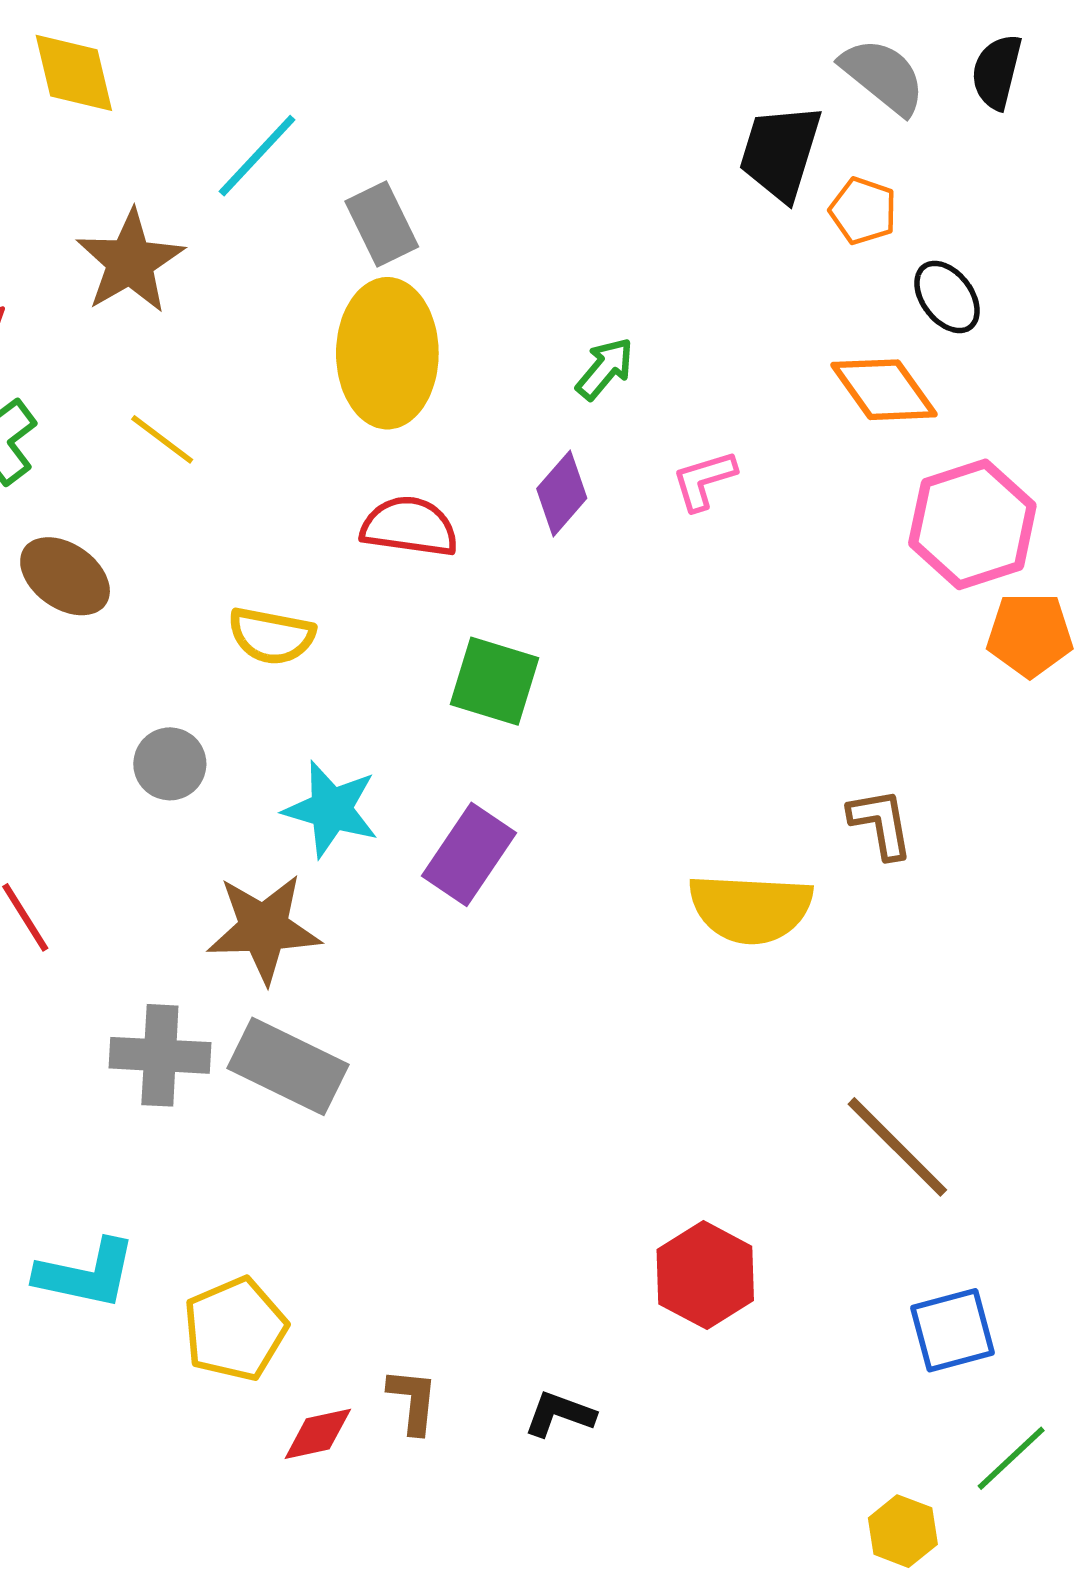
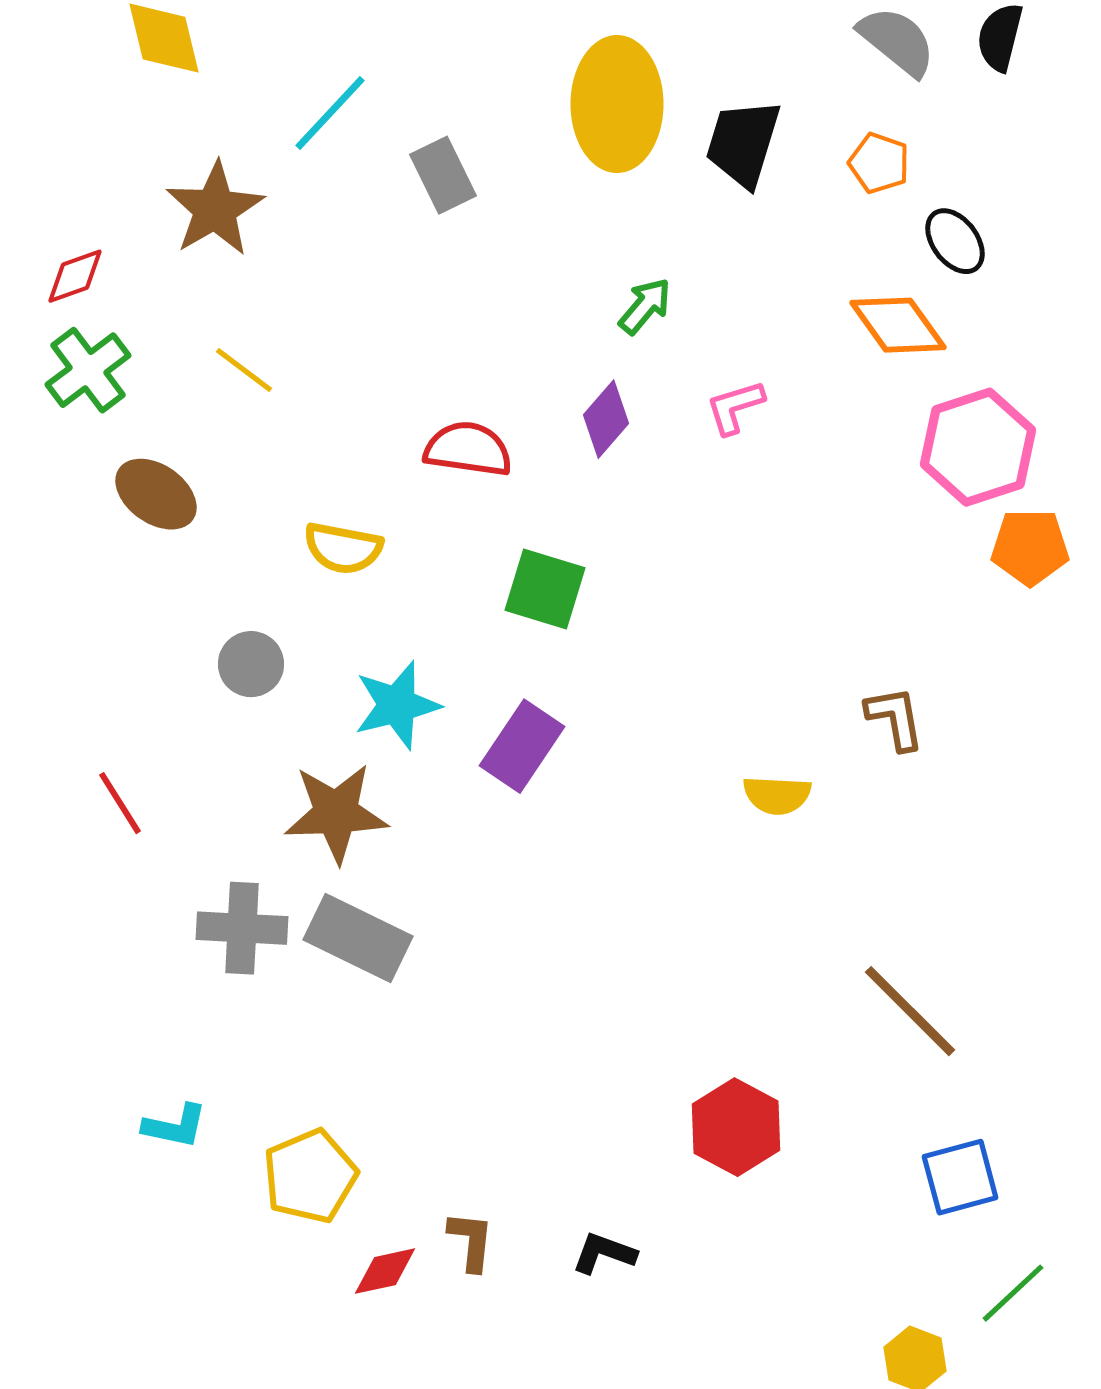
black trapezoid: (780, 152) -> (743, 143), moved
yellow ellipse: (387, 353) -> (617, 104), moved
cyan star: (331, 809) -> (397, 705), turned -30
yellow semicircle: (751, 909) -> (777, 795), size x0.6
cyan L-shape: (86, 1274) -> (175, 1126), size x0.7

